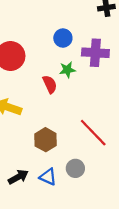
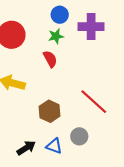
green star: (67, 70) -> (56, 36), moved

